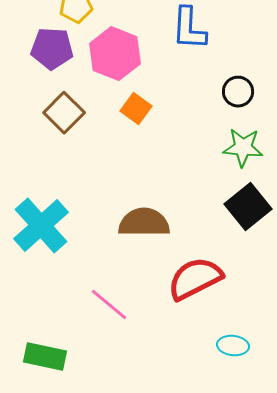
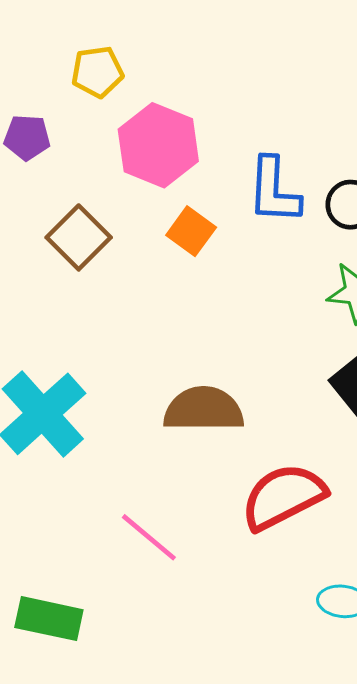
blue L-shape: (189, 29) -> (274, 191), moved
purple pentagon: (52, 49) -> (27, 137), moved, size x0.7

